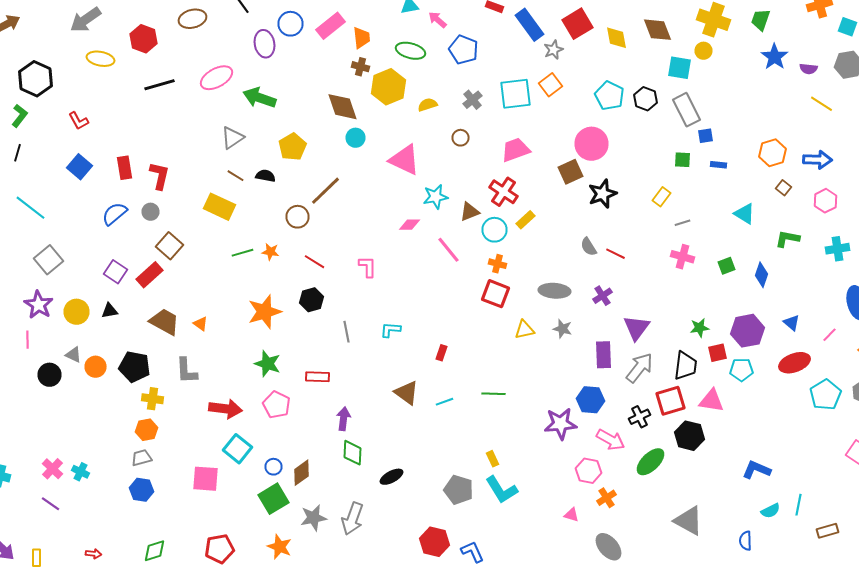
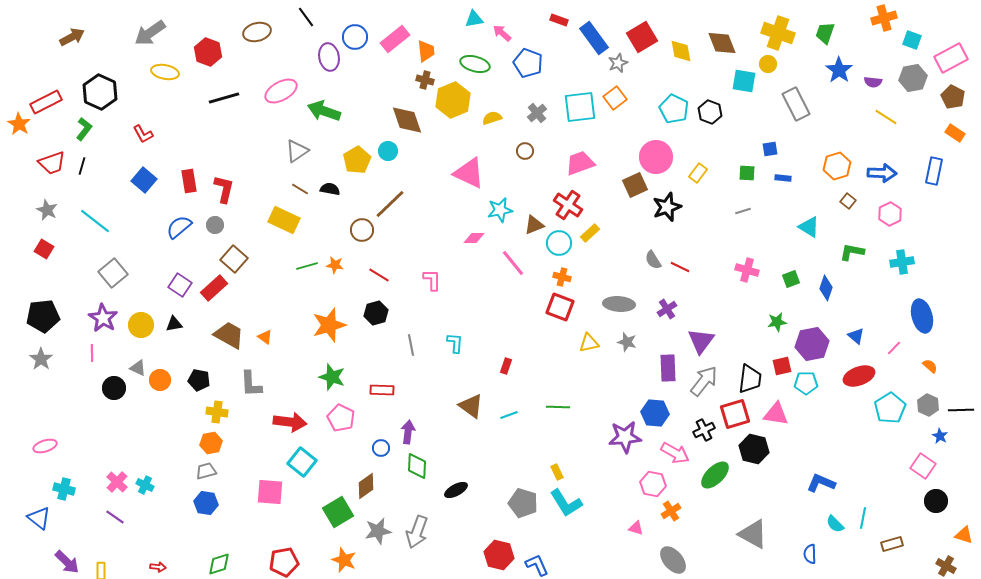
gray rectangle: (686, 110) -> (796, 104), moved
cyan circle: (356, 138) -> (388, 151), moved
yellow rectangle: (662, 197) -> (698, 173), moved
gray line: (682, 223) -> (743, 211), moved
green star: (700, 328) -> (777, 322), moved
cyan L-shape: (390, 330) -> (455, 343), turned 90
black pentagon: (134, 367) -> (199, 380), size x0.7
blue circle: (274, 467) -> (381, 448), moved
cyan semicircle: (770, 511) -> (835, 524), turned 72

